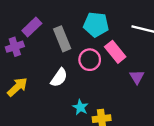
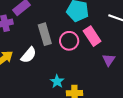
gray rectangle: (62, 39) -> (45, 34), moved
white semicircle: (59, 78) -> (29, 55), moved

